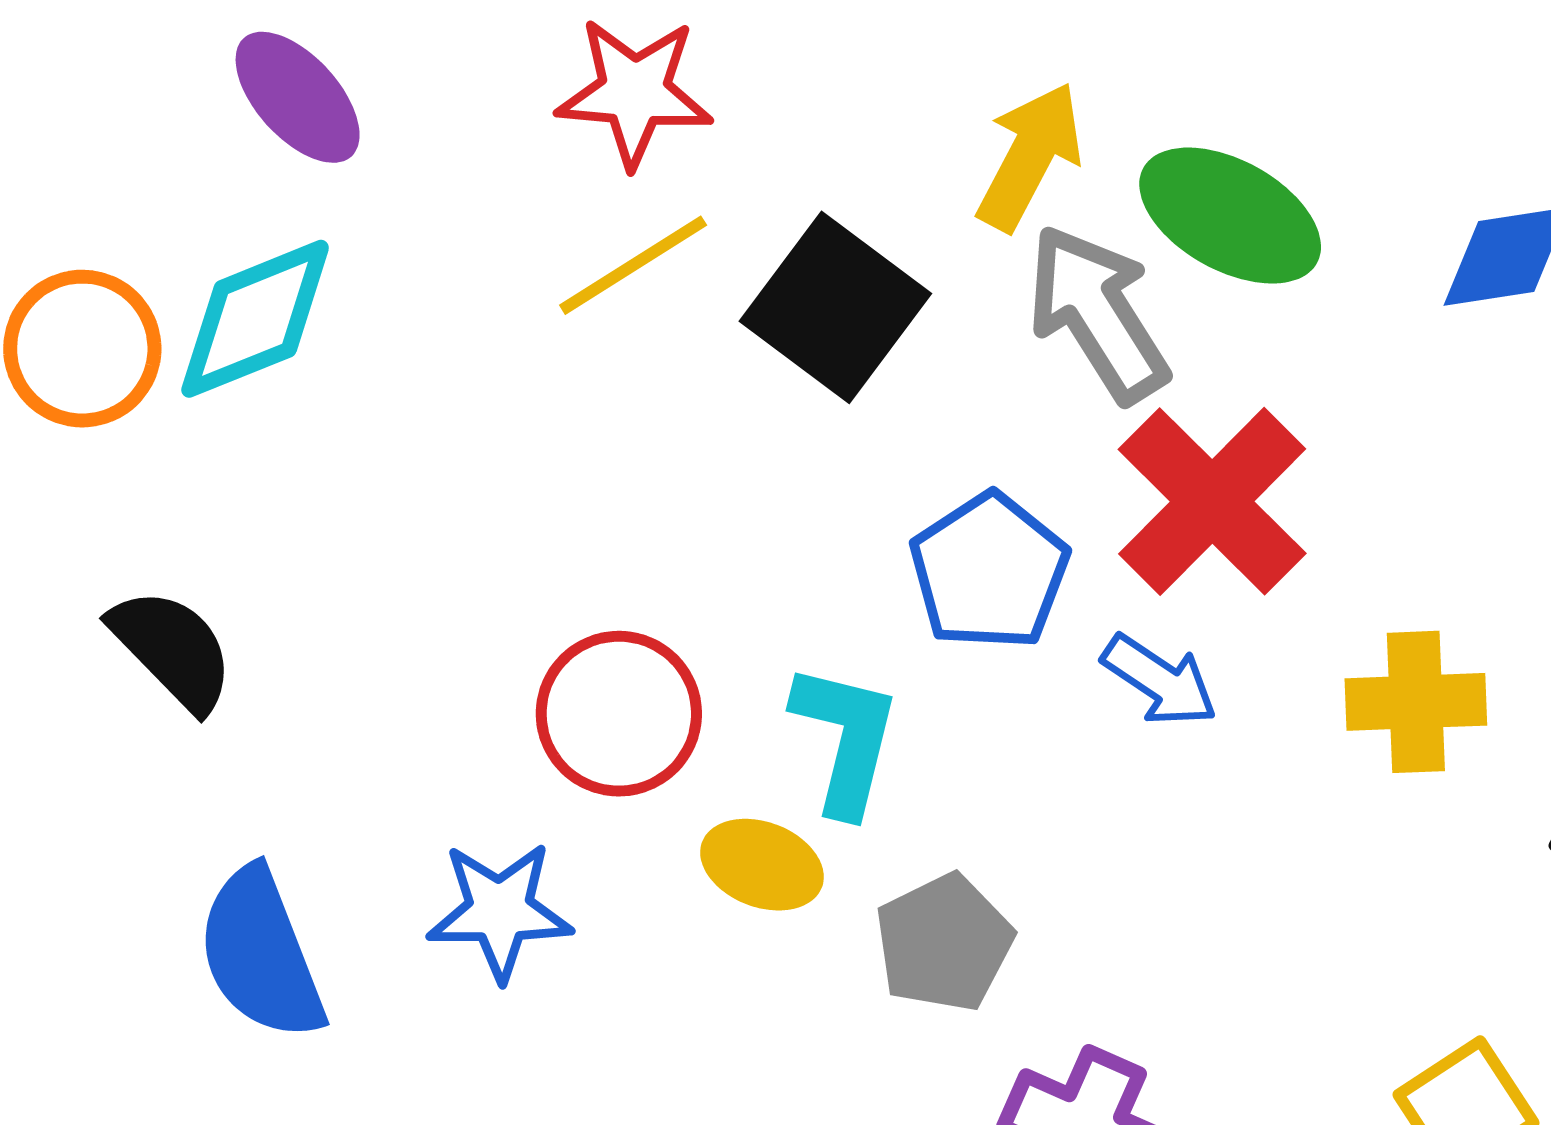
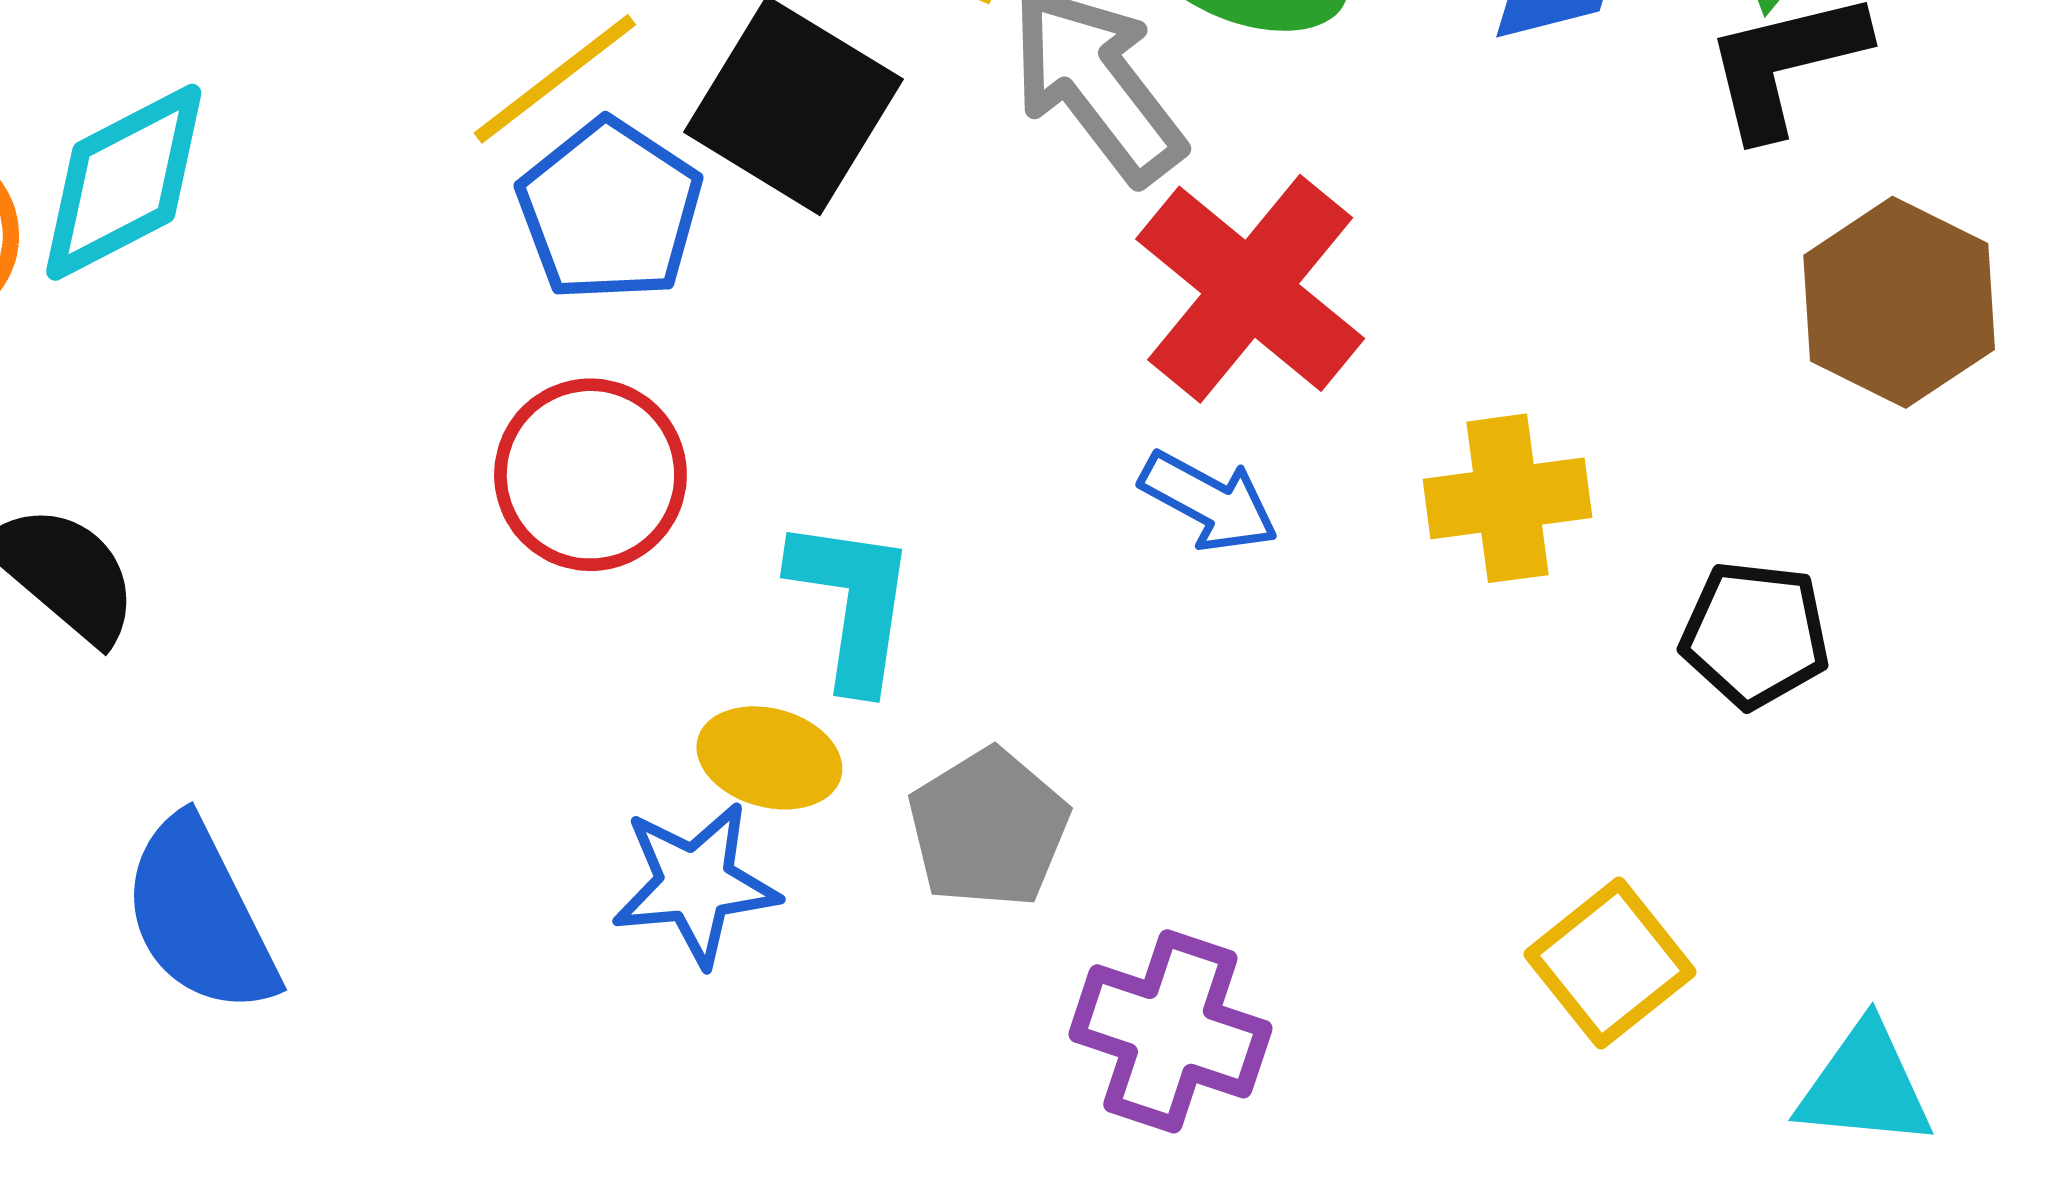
blue pentagon: (989, 572) -> (610, 210), moved
red circle: (619, 714) -> (590, 475), moved
blue star: (500, 911) -> (695, 884), moved

